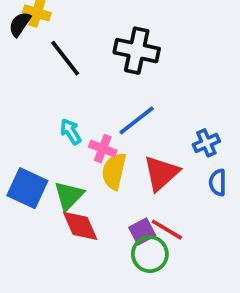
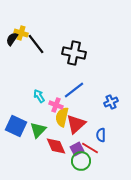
black line: (65, 58) -> (36, 44), moved
red triangle: (161, 173) -> (76, 124), moved
blue semicircle: (218, 182) -> (101, 135), moved
red diamond: (80, 226) -> (56, 146), moved

